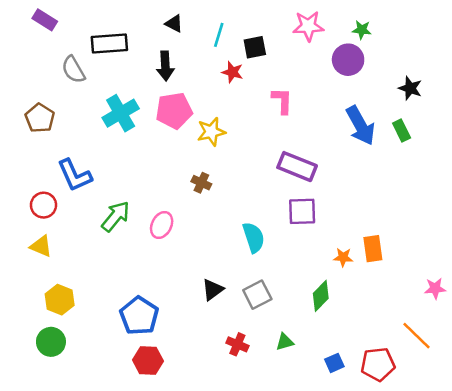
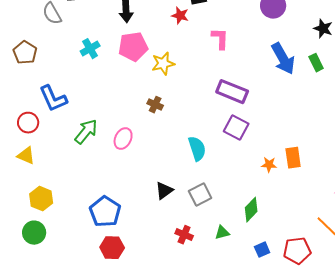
cyan cross: (121, 113) -> (90, 49), size x0.7
purple square: (302, 211) -> (236, 128), turned 30
green diamond: (321, 296) -> (251, 210), moved

